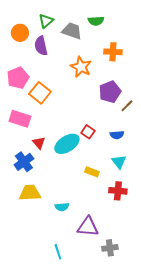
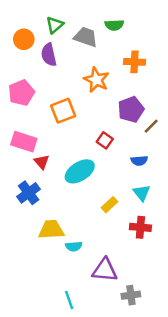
orange square: (40, 93) -> (63, 111), moved, turned 30
red square: (88, 132) -> (105, 140), moved
red triangle: (39, 143) -> (42, 162), moved
yellow rectangle: (92, 172) -> (109, 205), turned -64
yellow trapezoid: (30, 193) -> (51, 230), moved

